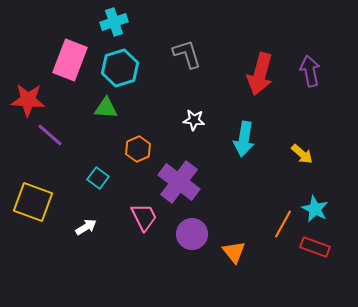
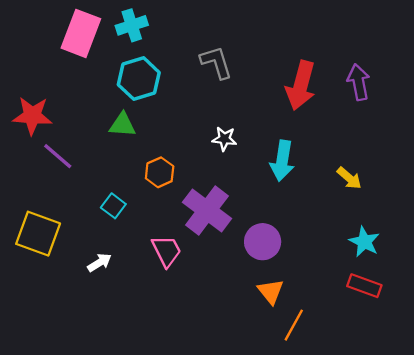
pink rectangle: (70, 60) -> (81, 33), moved
orange line: (283, 224) -> (294, 325), moved
purple circle: (192, 234) -> (263, 242), moved

